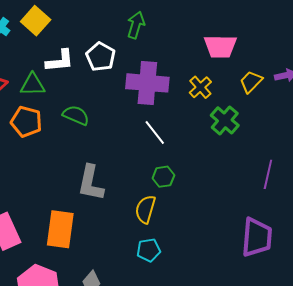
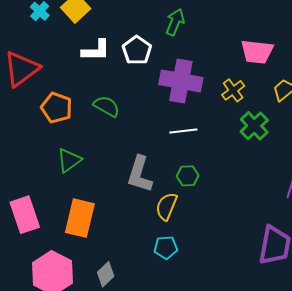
green triangle: (33, 85) -> (69, 160), moved, turned -40
white line: (155, 132) -> (183, 131), turned -64
gray L-shape: (91, 183) -> (140, 174), moved

